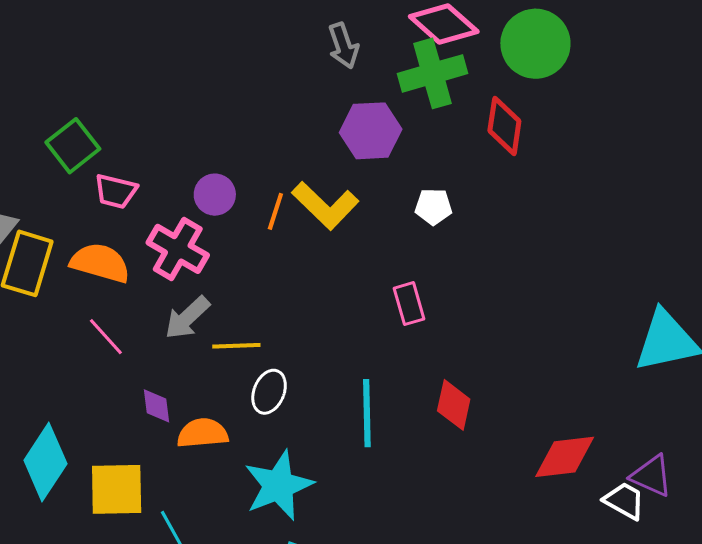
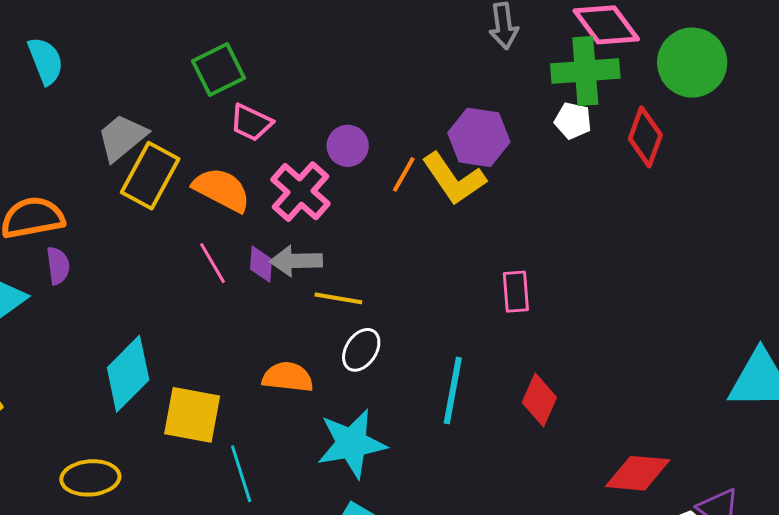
purple hexagon: (371, 131) -> (479, 137), moved
white pentagon: (433, 207) -> (573, 121), moved
gray arrow: (187, 318) -> (296, 261), turned 30
purple diamond: (156, 406) -> (261, 264), moved

